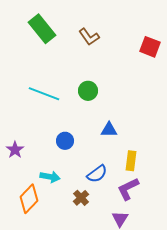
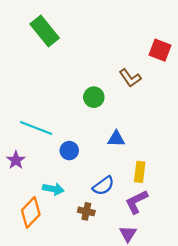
brown L-shape: (89, 37) -> (130, 78), moved
cyan line: (44, 94) -> (36, 128), moved
brown cross: (81, 198) -> (86, 211), turned -35

